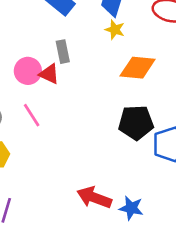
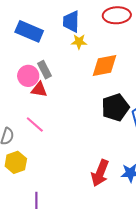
pink circle: (28, 71) -> (28, 76), moved
red arrow: (94, 197) -> (100, 173), turned -72

